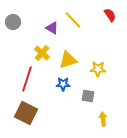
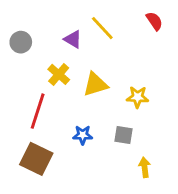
gray circle: (13, 22) -> (21, 42), moved
blue star: (63, 84) -> (83, 135), moved

